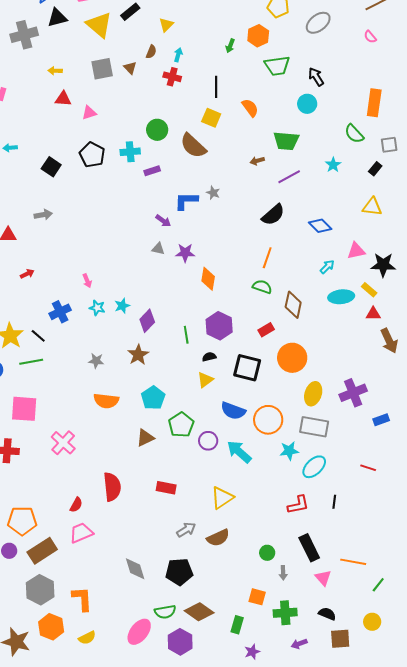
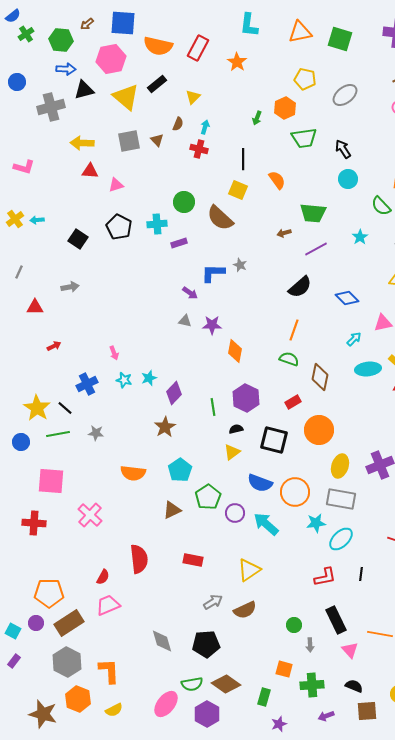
yellow arrow: (55, 71) -> (82, 143), size x1.6
cyan circle: (307, 104) -> (348, 179), moved
gray star: (96, 361) -> (96, 433), moved

